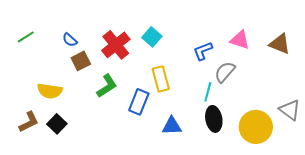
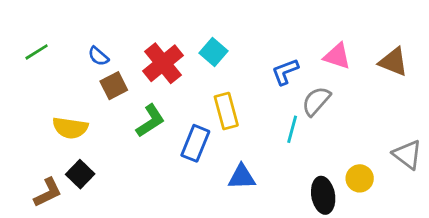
black ellipse: (214, 119) -> (323, 195), moved
brown L-shape: (29, 122) -> (48, 192), moved
yellow circle: (256, 127) -> (360, 178), size x0.6

